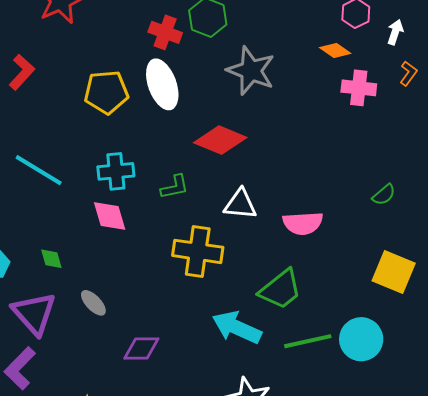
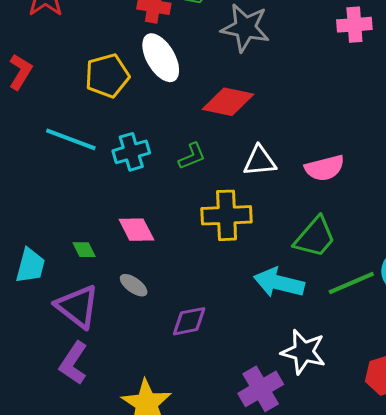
cyan line: (39, 170) -> (71, 139), moved
pink diamond: (110, 216) -> (136, 230), moved

